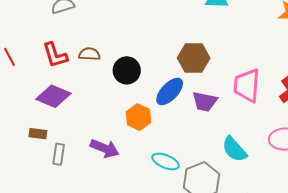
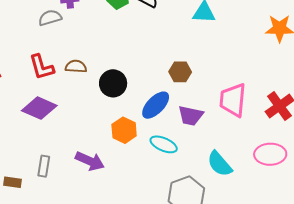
brown hexagon: (194, 58) -> (180, 72), size x0.7
brown rectangle: (38, 134) -> (12, 182), moved
cyan ellipse: (166, 161) -> (164, 144), moved

